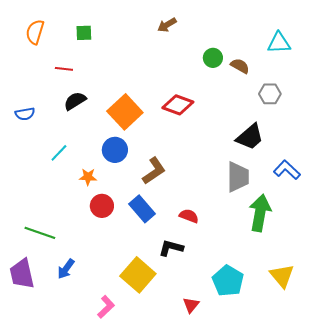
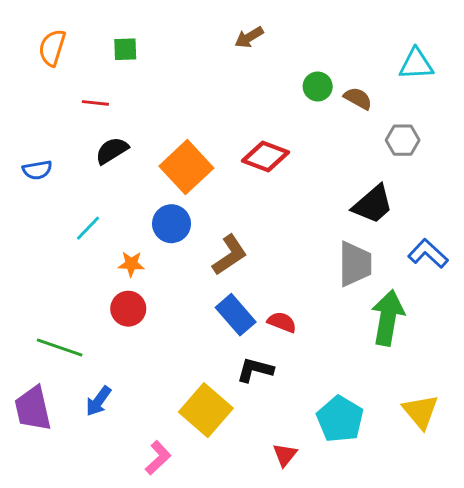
red circle: (102, 206) -> (128, 309), moved
blue rectangle: (142, 209) -> (236, 315), moved

